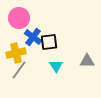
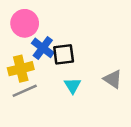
gray triangle: (87, 61) -> (113, 79), turned 35
gray line: (19, 70) -> (25, 91), turned 30

